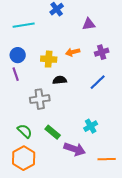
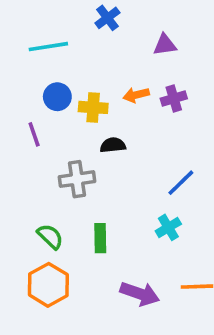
purple cross: (102, 52) -> (174, 99), moved
blue circle: (18, 55) -> (57, 97), moved
blue line: (98, 82) -> (181, 183), moved
green rectangle: (53, 132) -> (100, 238), turned 49
purple arrow: (75, 149) -> (140, 294), moved

